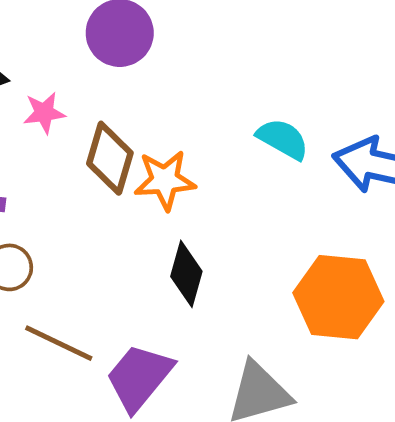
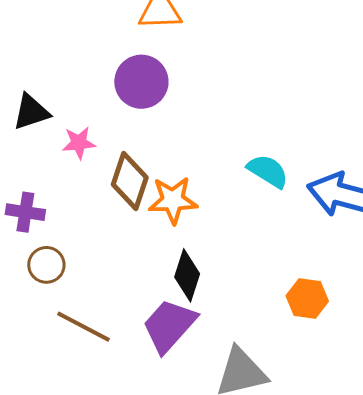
orange hexagon: (338, 297) -> (307, 299), size x0.6
purple trapezoid: (139, 377) -> (169, 326), moved

